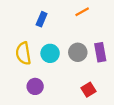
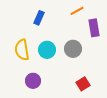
purple rectangle: (100, 52) -> (94, 28), moved

